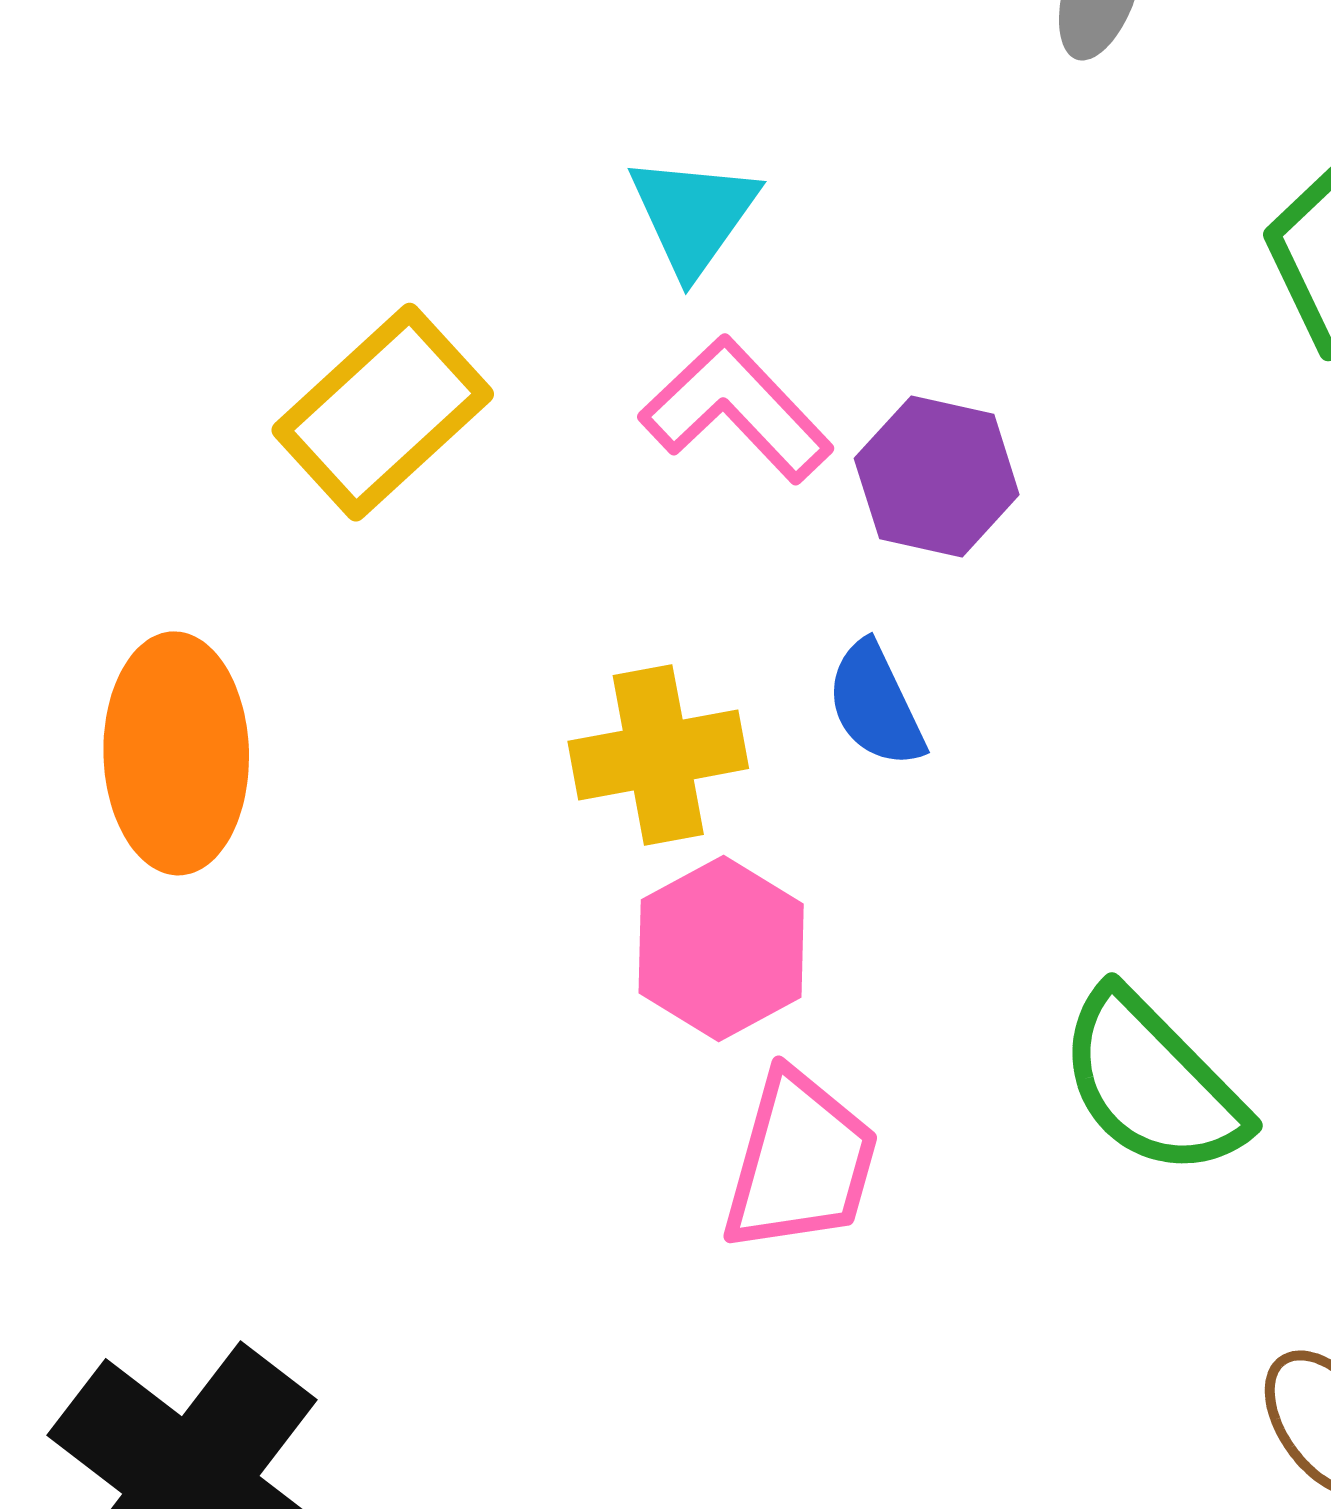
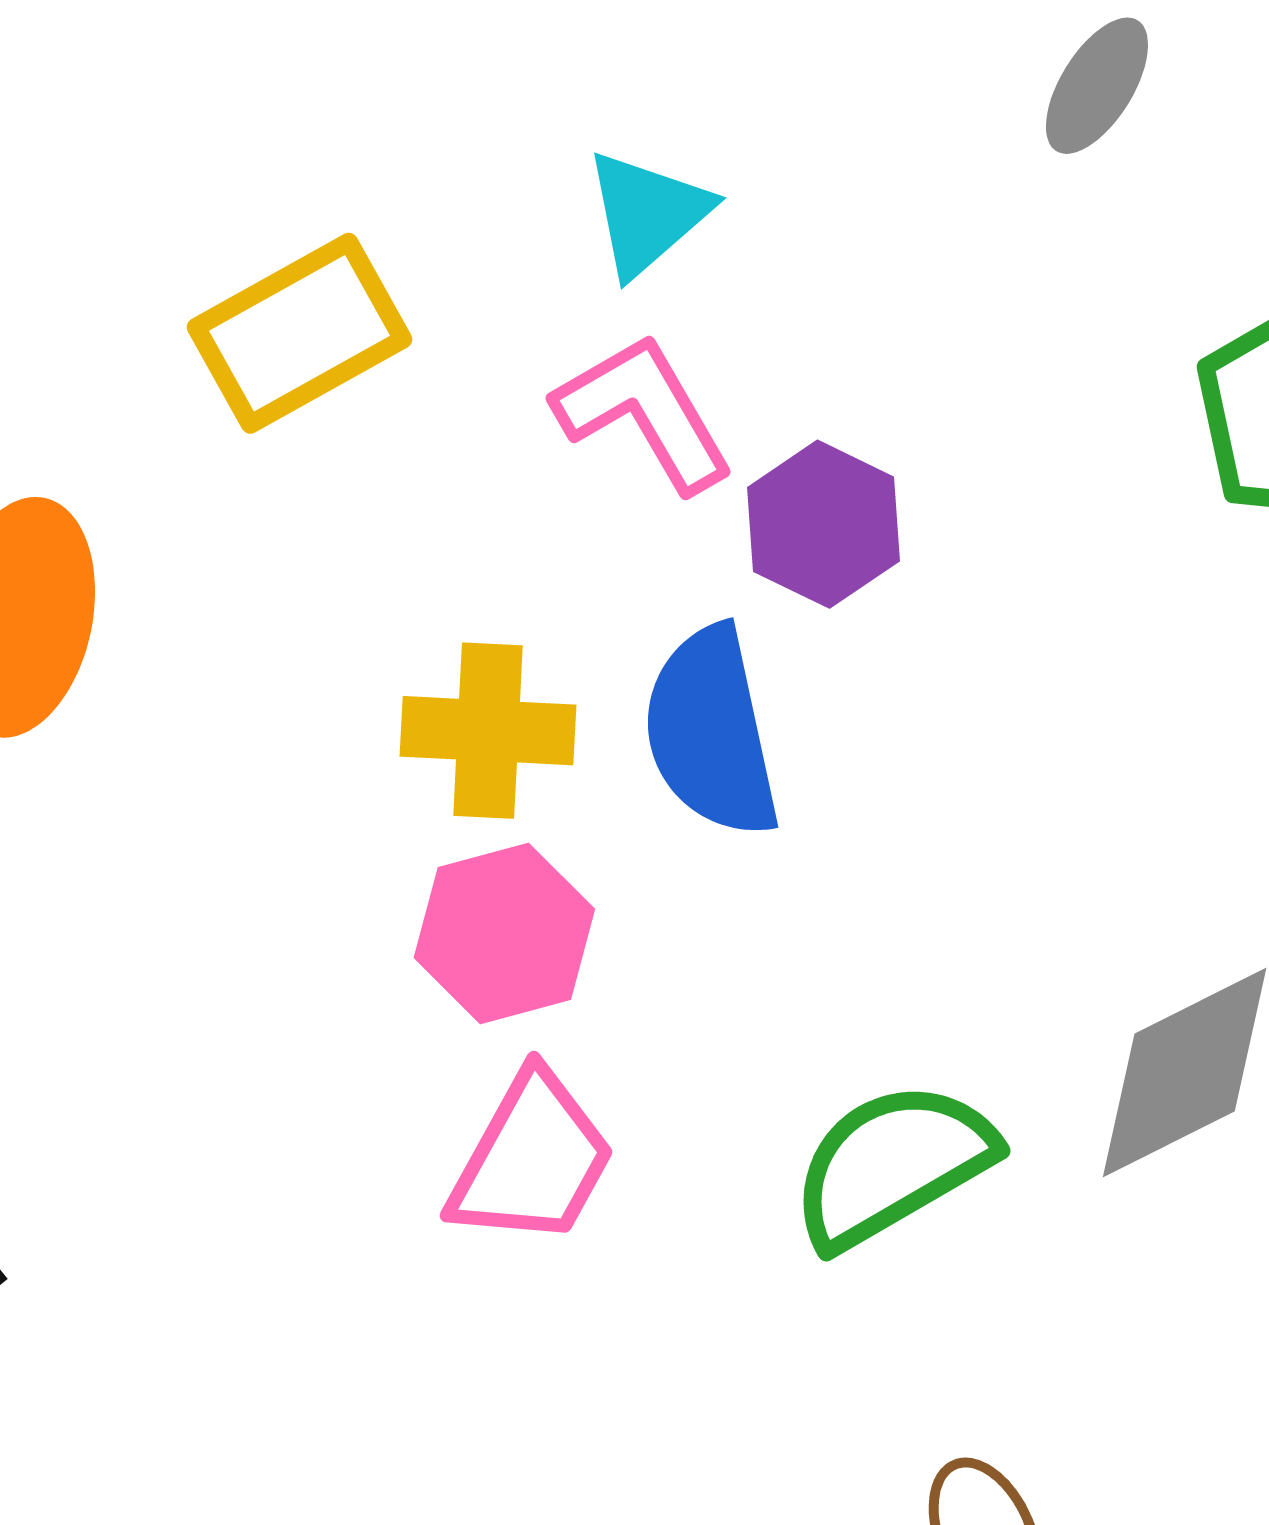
blue semicircle: (876, 705) -> (711, 732), size x1.6
green semicircle: (1152, 1083) -> (892, 1165), turned 91

